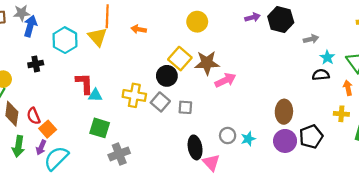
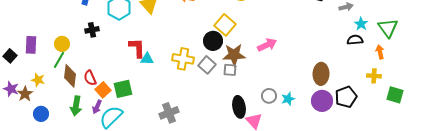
brown star: (207, 63) -> (234, 55), moved
green square: (100, 128) -> (123, 89), moved, turned -30

